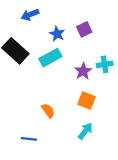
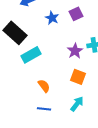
cyan rectangle: (50, 58) -> (31, 55), moved
blue line: (29, 139) -> (44, 109), moved

